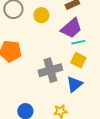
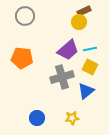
yellow circle: (41, 15) -> (79, 22), moved
purple trapezoid: (71, 28) -> (68, 50), moved

